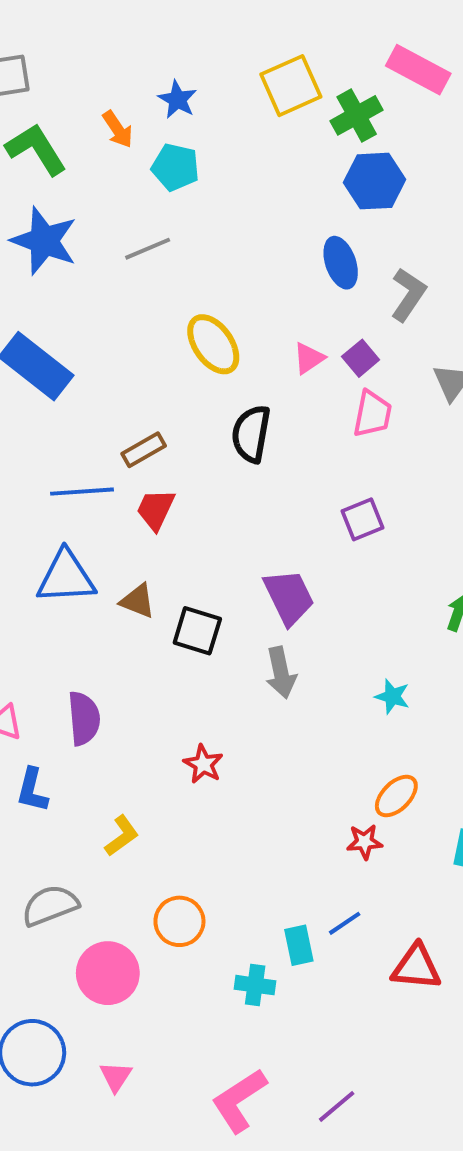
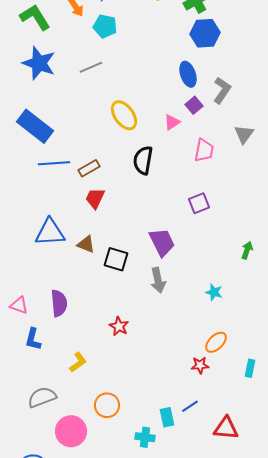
purple square: (361, 358) -> (194, 105), moved
blue line: (82, 492) -> (54, 163), moved

